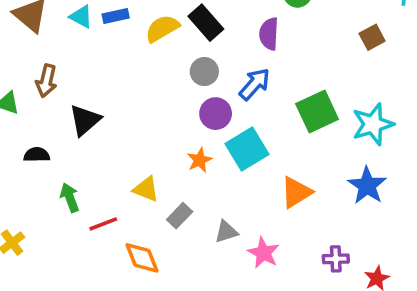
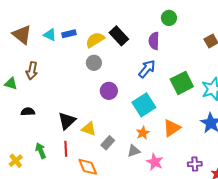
gray circle: (204, 72) -> (94, 63), moved
purple circle: (216, 114) -> (109, 91), moved
black triangle: (85, 120) -> (67, 121), moved
orange star: (200, 160) -> (143, 133), moved
green arrow: (70, 197) -> (41, 151), moved
red line: (103, 224) -> (66, 149), turned -70

